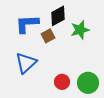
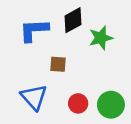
brown square: (48, 36) -> (58, 64), moved, turned 32
blue triangle: (26, 63) -> (34, 97), moved, turned -30

